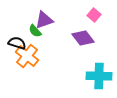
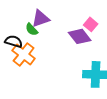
pink square: (94, 15) -> (91, 24), moved

